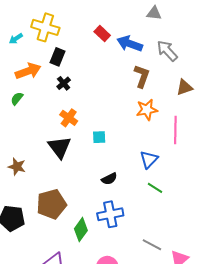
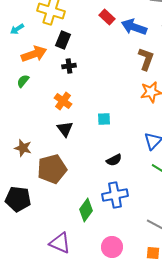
cyan arrow: (16, 39) -> (17, 29), moved
black cross: (64, 83) -> (69, 66), turned 32
orange cross: (69, 118) -> (63, 101), moved
black triangle: (60, 147) -> (65, 129), size x0.7
brown pentagon: (51, 204) -> (52, 169), moved

